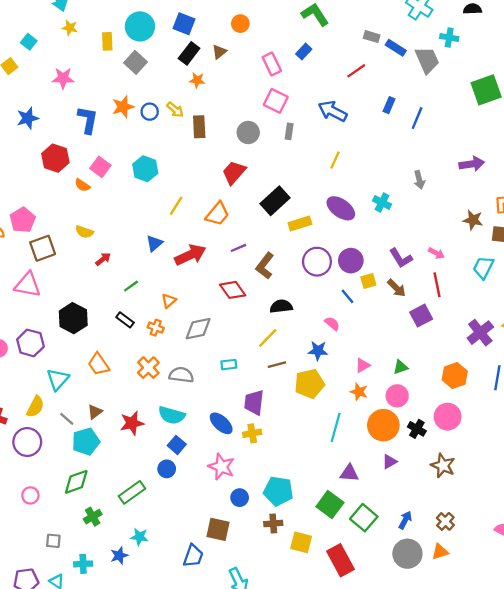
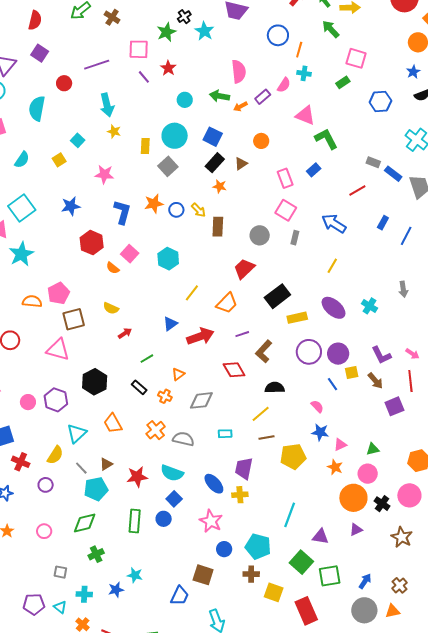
blue star: (318, 351) -> (320, 432), moved
cyan line: (336, 427) -> (290, 515), moved
purple circle: (27, 442) -> (46, 485), size x0.6
green rectangle: (132, 492) -> (135, 521), moved, turned -55
green square: (364, 518) -> (330, 576), turned 35

